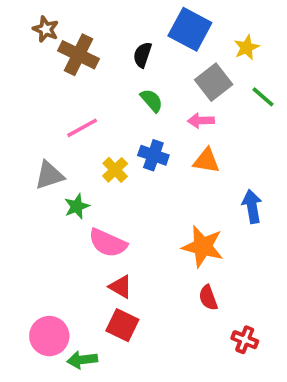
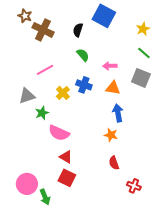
yellow star: (247, 47) -> (143, 29), moved
gray square: (214, 82) -> (141, 78), moved, turned -30
blue arrow: (252, 206) -> (118, 113), moved
orange star: (203, 247) -> (111, 135), size x0.6
green arrow: (82, 360) -> (45, 197), turned -105

